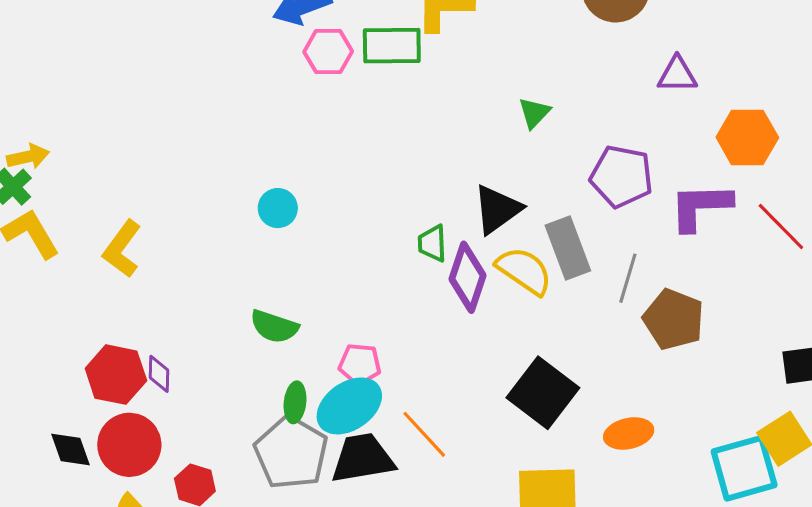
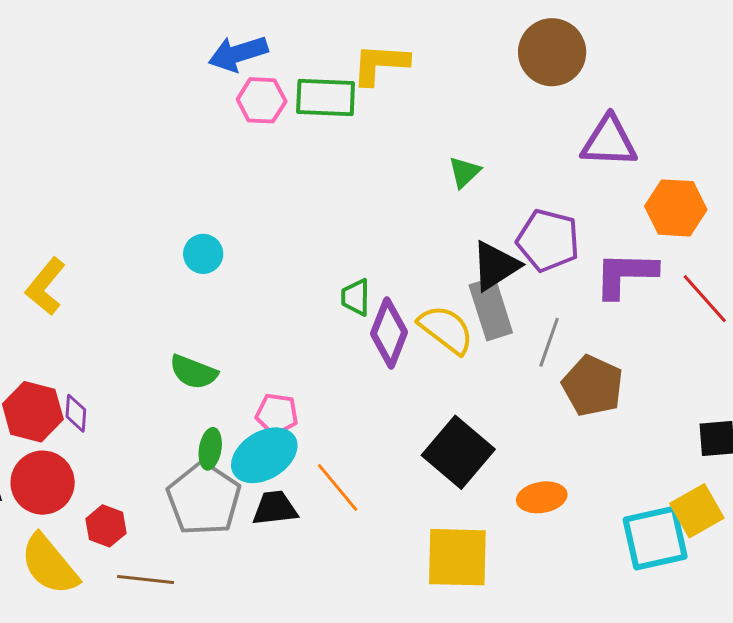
purple triangle: (677, 75) -> (609, 142), size x1.4
black triangle: (497, 209) -> (495, 266), moved
black trapezoid: (363, 458) -> (275, 508), size x0.7

